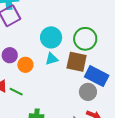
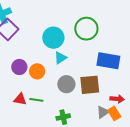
brown square: (77, 62) -> (90, 85), moved
gray circle: (88, 92) -> (66, 84), moved

